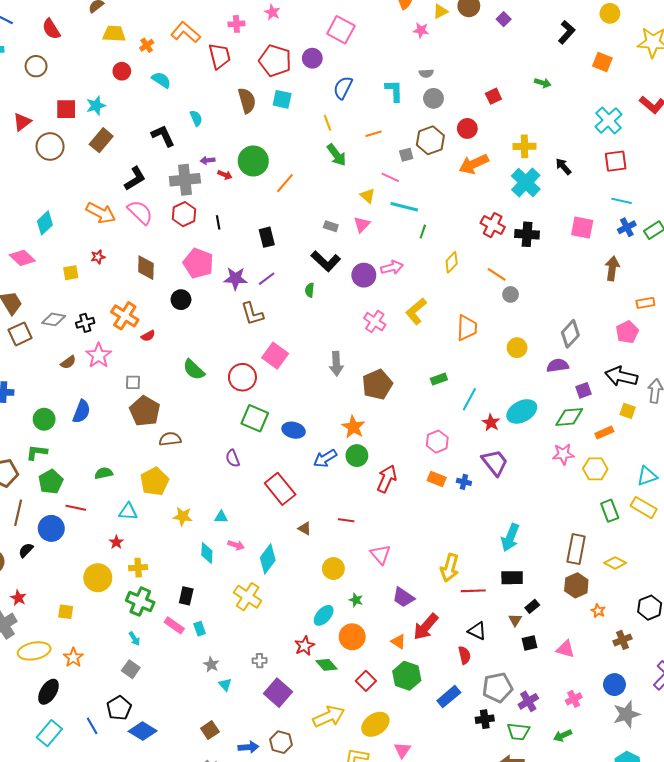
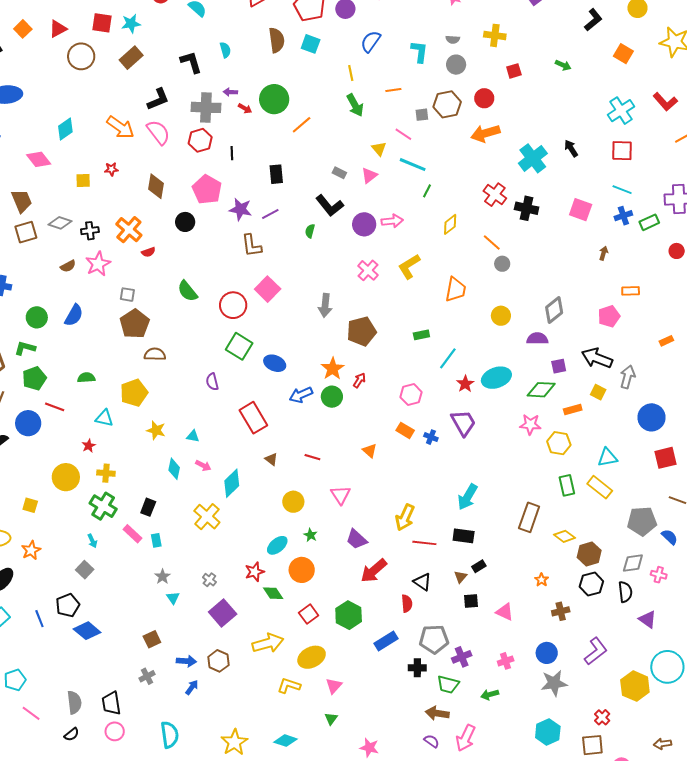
yellow cross: (525, 146) -> (495, 35), moved
brown arrow: (612, 268) -> (603, 253), size x0.6
red arrow: (387, 479) -> (359, 380), moved, size x0.6
brown hexagon: (576, 585) -> (589, 554), moved
orange triangle: (398, 642) -> (370, 451), moved
gray cross: (260, 661) -> (209, 580), turned 32

